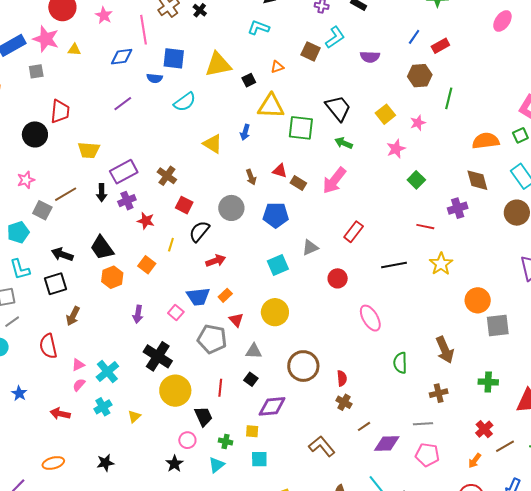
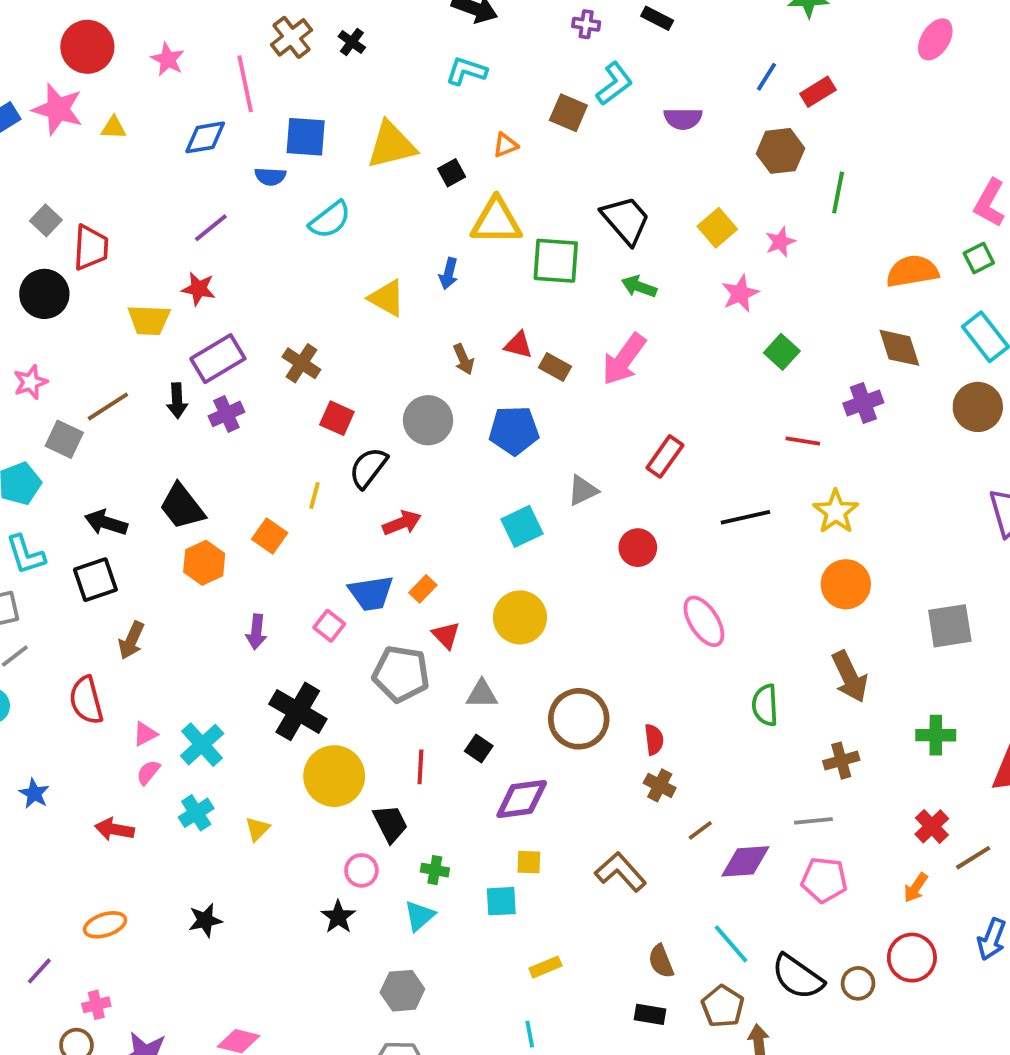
gray square: (36, 71) -> (46, 220), moved, turned -35
red star: (146, 221) -> (199, 289), moved
orange circle: (478, 300) -> (846, 584), moved
yellow square: (252, 431) -> (529, 862), moved

